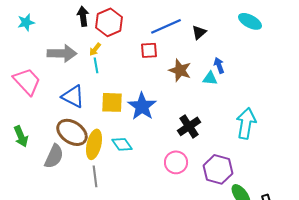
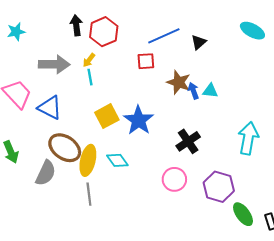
blue arrow: (219, 65) -> (193, 91), moved
blue triangle: (73, 96) -> (50, 108), moved
yellow square: (112, 102) -> (107, 116), turned -30

